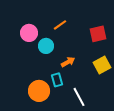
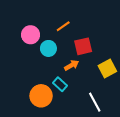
red square: (98, 34) -> (83, 46), moved
cyan rectangle: (57, 80) -> (60, 84), turned -32
white line: (79, 97) -> (95, 102), moved

